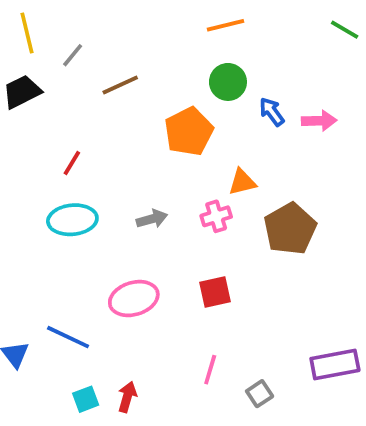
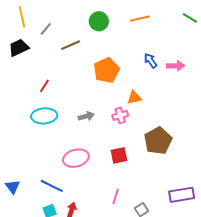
orange line: (225, 25) -> (140, 19), moved
green circle: (228, 82) -> (99, 21), moved
brown pentagon: (290, 229) -> (158, 141), moved
blue line: (68, 337) -> (52, 186), moved

